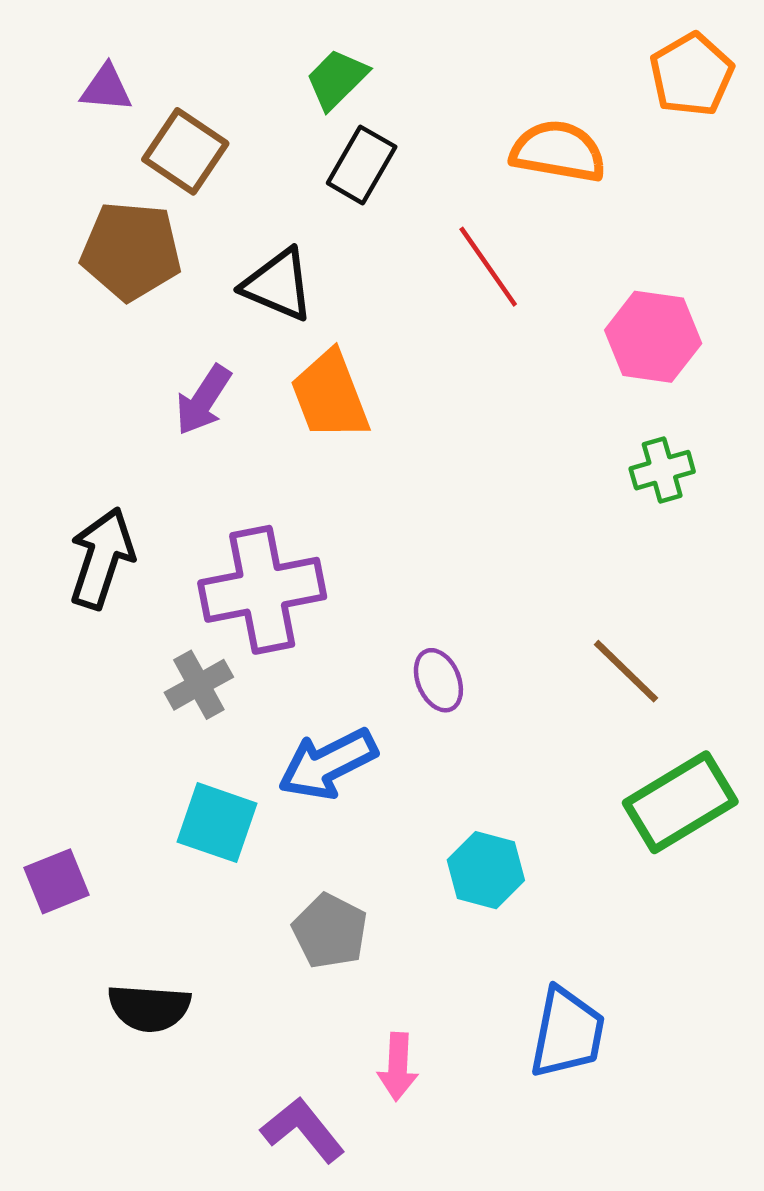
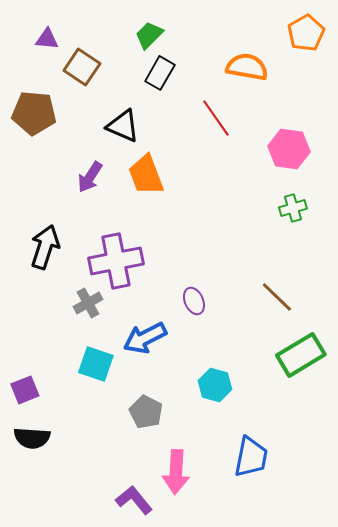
brown pentagon: (131, 251) -> (34, 113), moved
black semicircle: (149, 1008) -> (32, 438), moved
pink arrow: (398, 1067) -> (176, 472), size x1.5

